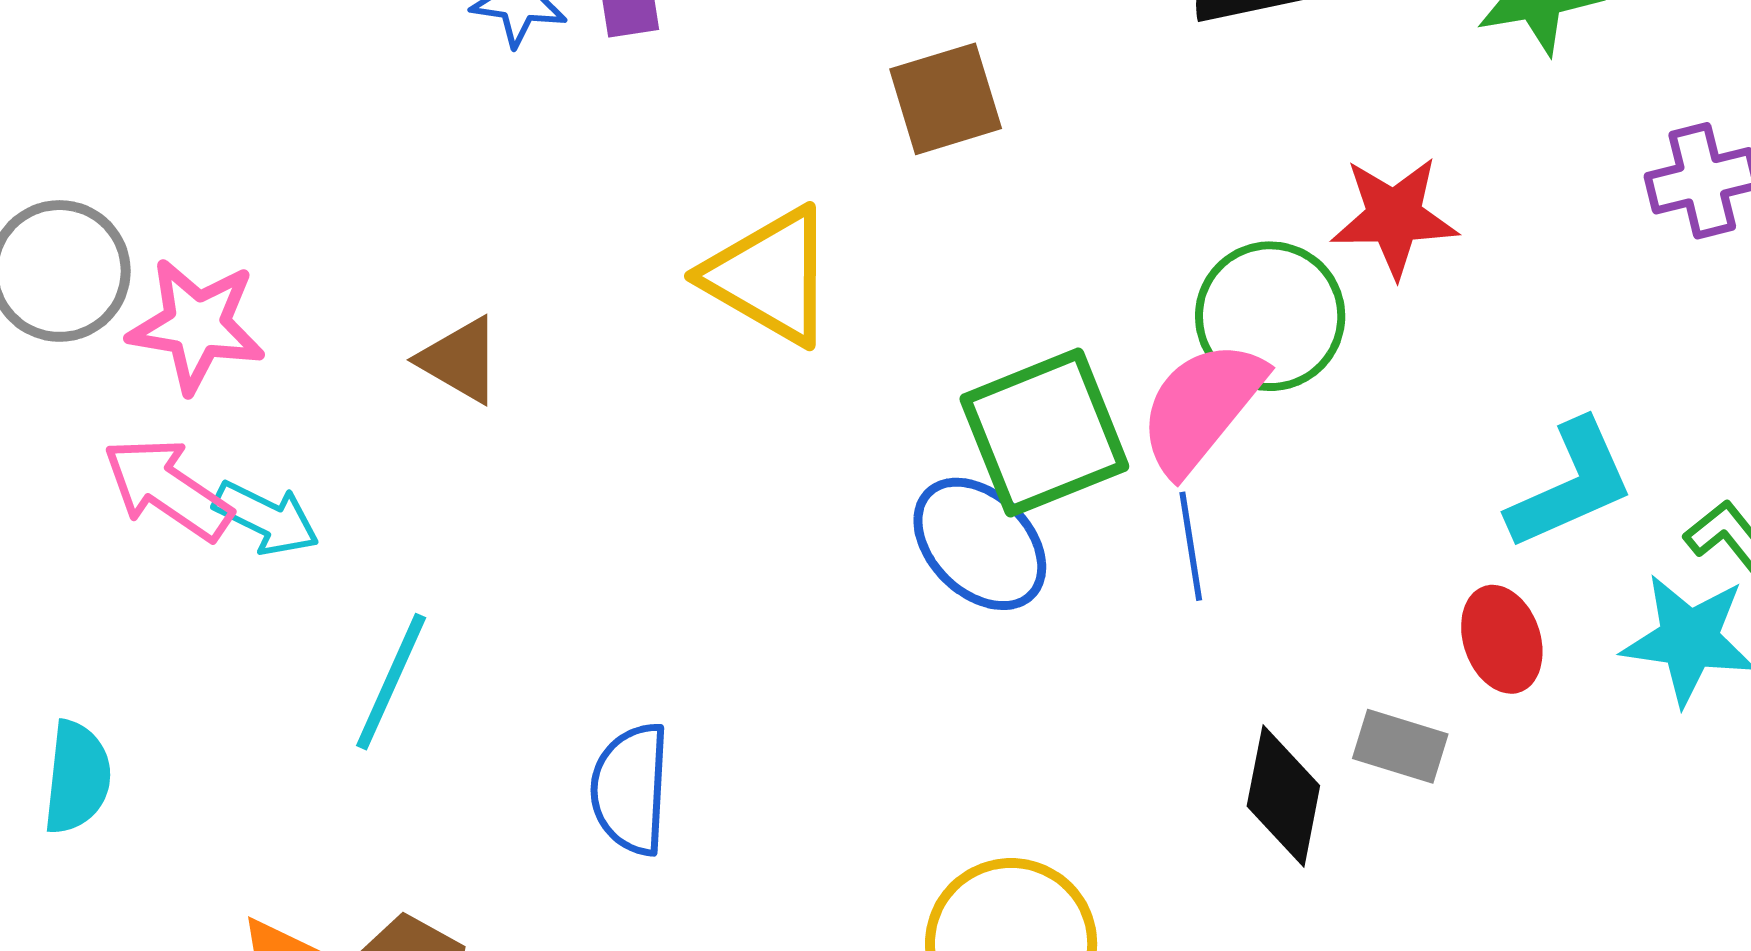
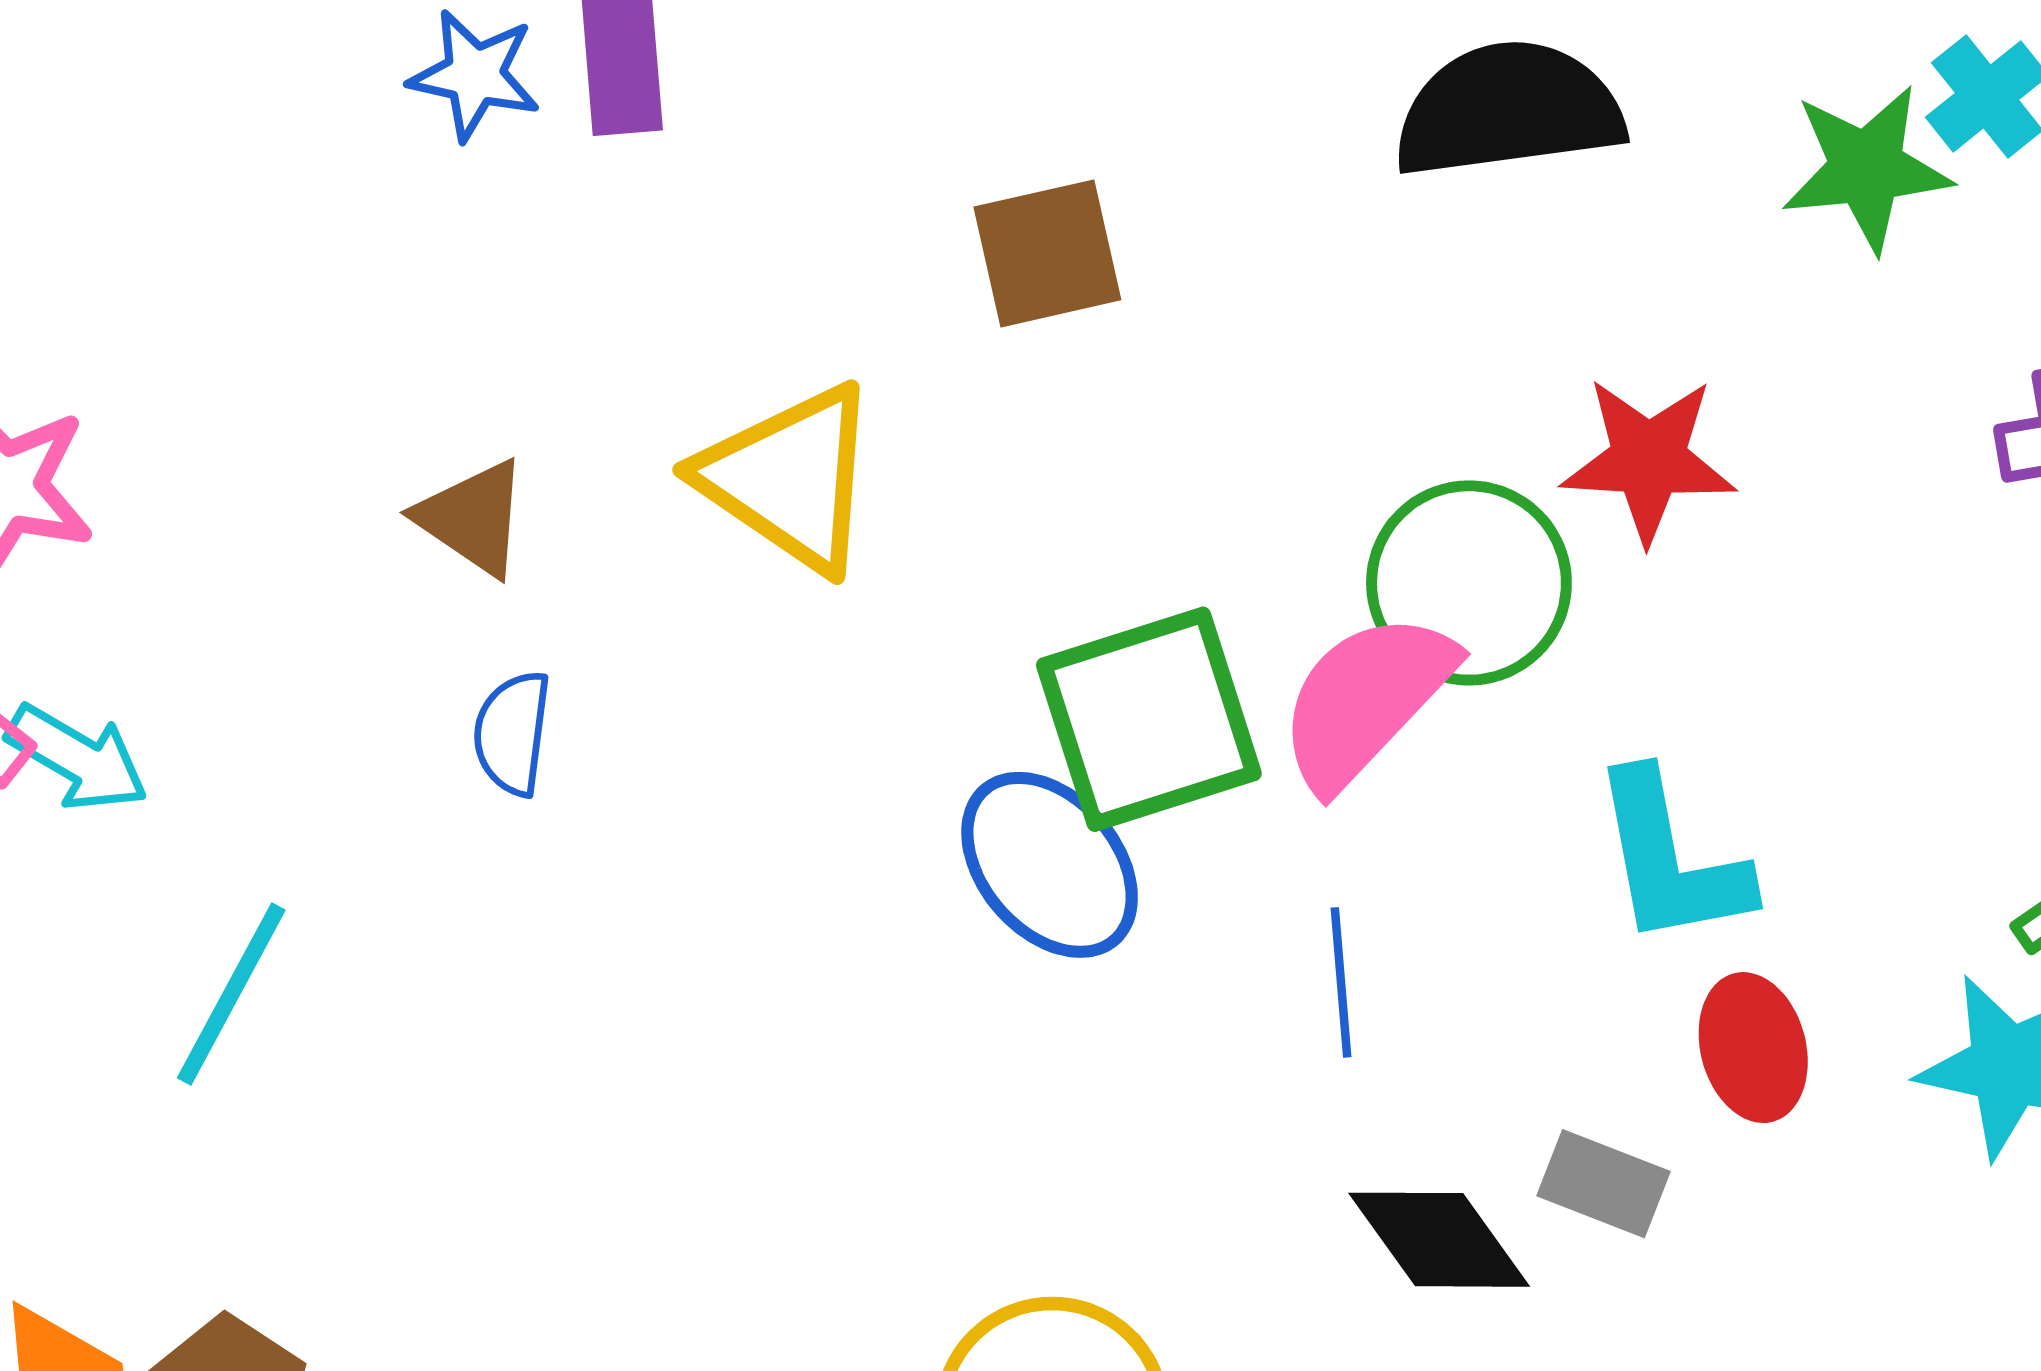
brown triangle: (460, 360) -> (473, 518), moved
cyan L-shape: (1571, 485) -> (1670, 859), moved, turned 99
blue line: (1191, 546) -> (1341, 982), moved
blue semicircle: (631, 789) -> (512, 733), moved, size x0.7
black diamond: (1283, 796) -> (1439, 1240), turned -51

